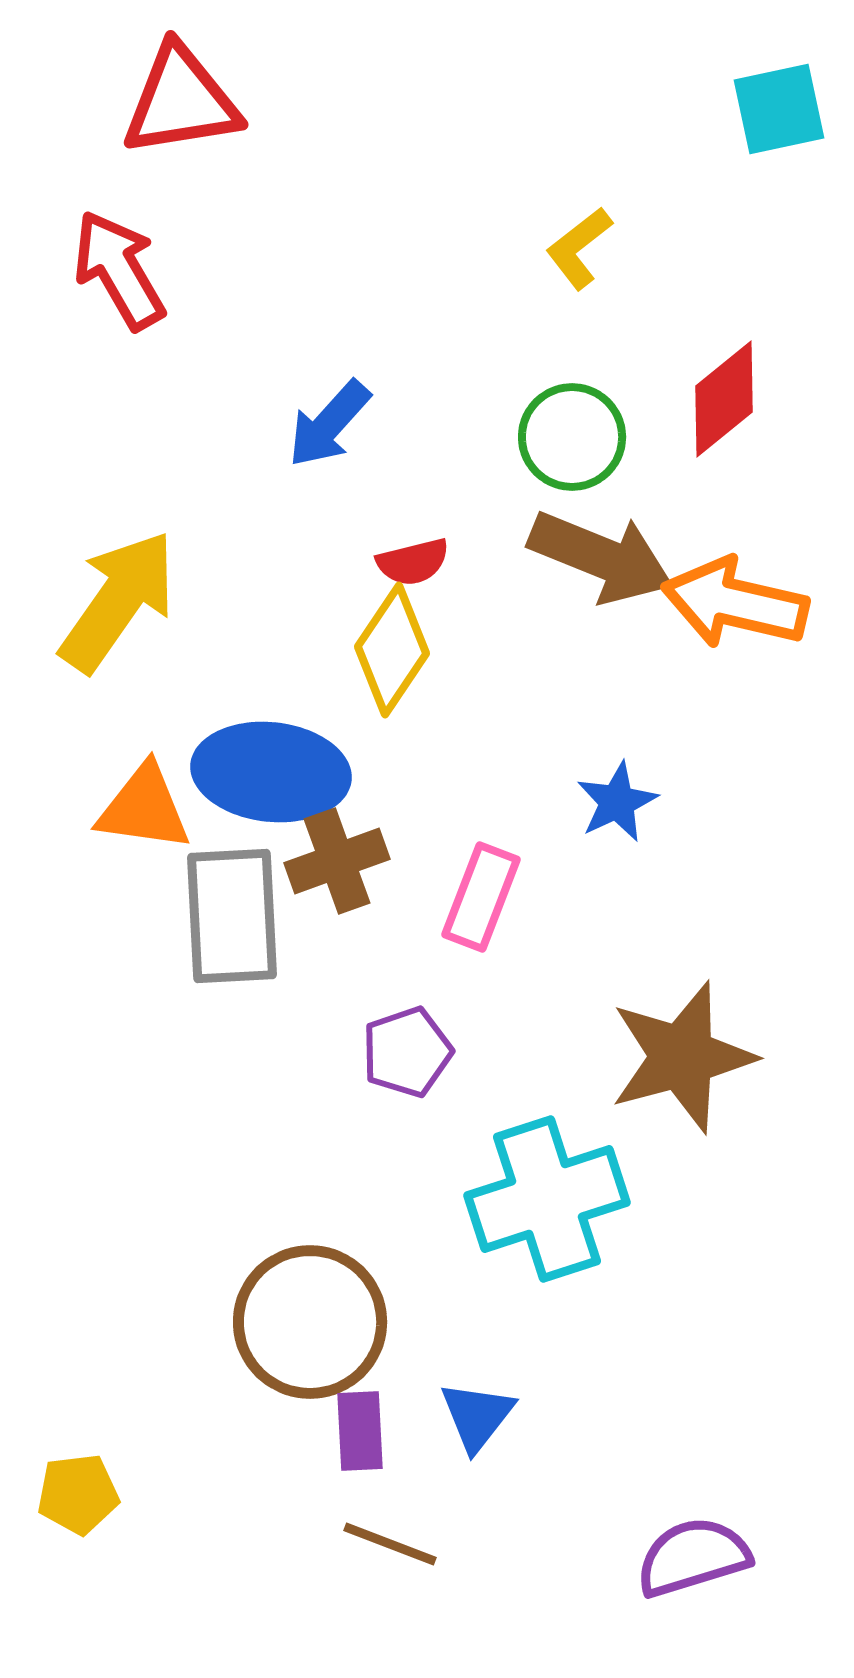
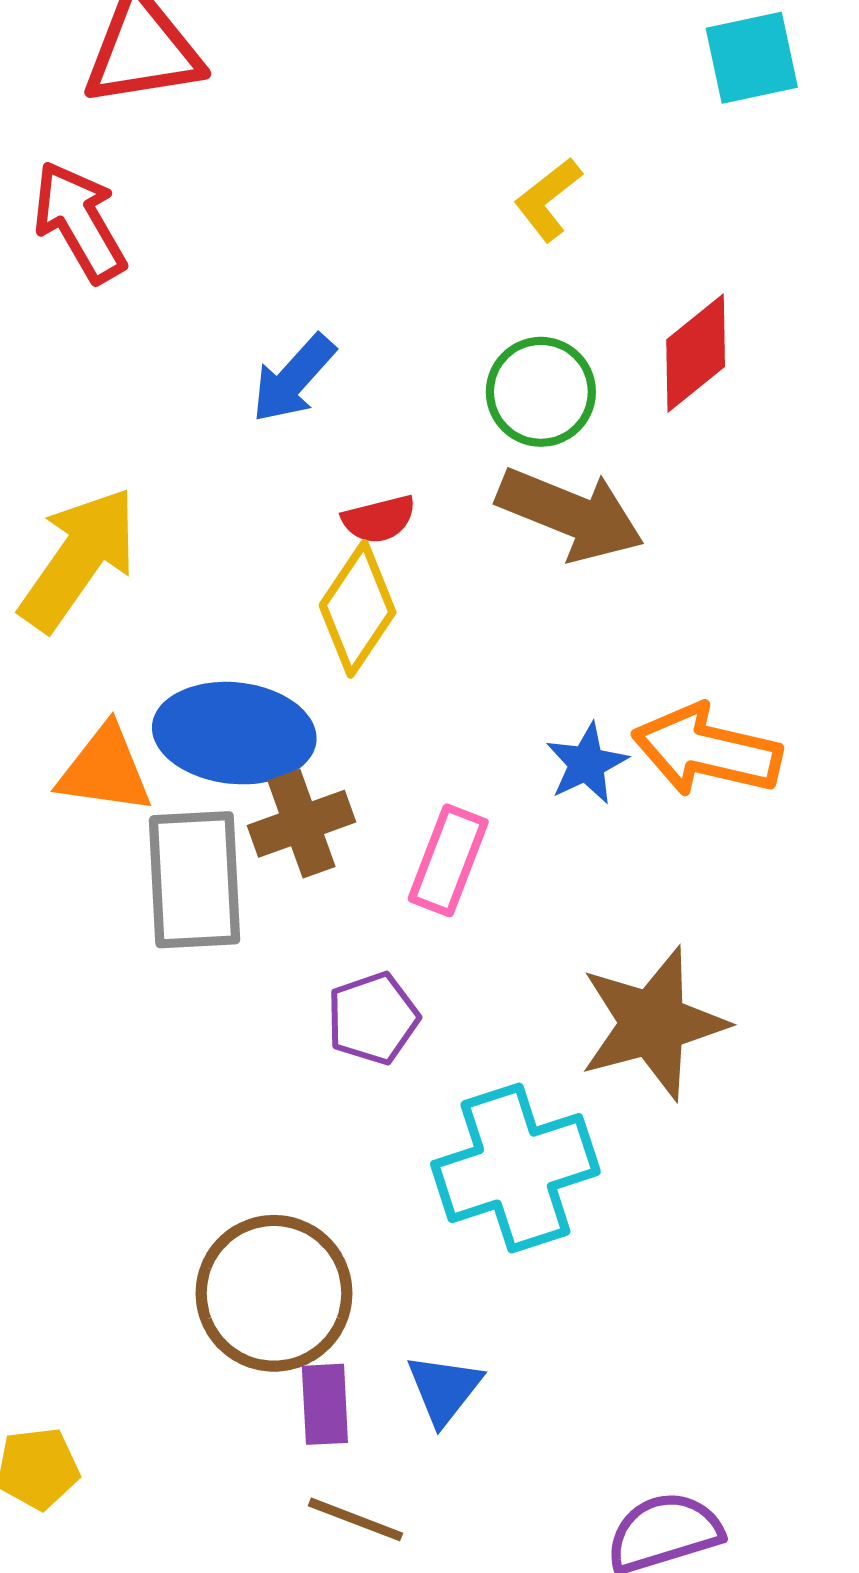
orange arrow: (735, 603) -> (707, 750), moved

